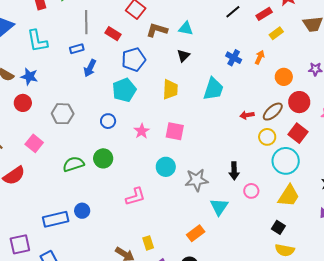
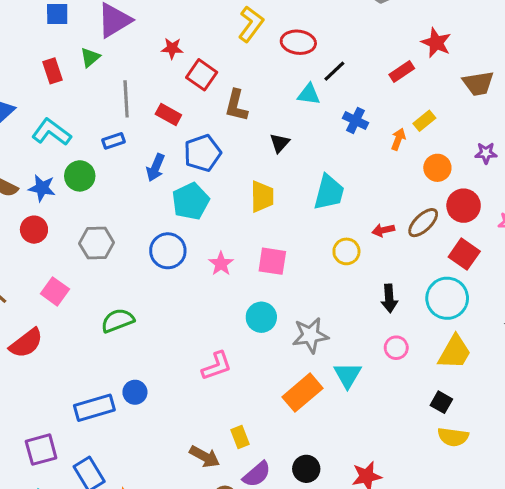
black line: (233, 12) -> (334, 71), moved
cyan triangle: (186, 28) -> (309, 94), moved
brown L-shape: (157, 30) -> (236, 105), turned -90
yellow rectangle: (276, 33) -> (424, 121), moved
cyan L-shape: (37, 41) -> (51, 132), turned 140
blue cross: (234, 58) -> (355, 120), moved
blue arrow: (90, 68) -> (156, 168), moved
blue circle: (108, 121) -> (168, 251), size x1.5
yellow circle: (267, 137) -> (346, 251), moved
green circle: (103, 158) -> (80, 176), moved
black arrow: (234, 171) -> (389, 298), moved
orange rectangle: (196, 233) -> (303, 393), moved, size x1.4

